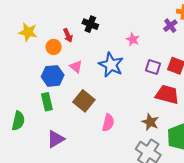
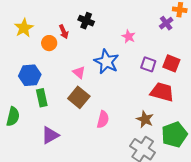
yellow star: (28, 32) -> (24, 28), turned 30
pink triangle: (76, 67) -> (79, 72), moved
blue hexagon: (53, 76) -> (30, 75), moved

